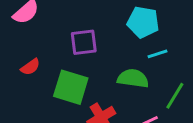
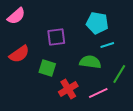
red semicircle: (30, 67) -> (19, 54), size x1.5
green square: (71, 87) -> (47, 68), size x0.7

